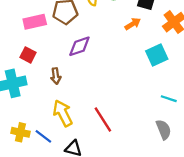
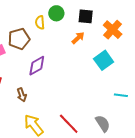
gray semicircle: (164, 130) -> (103, 123), moved

